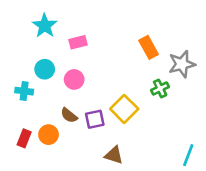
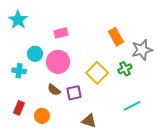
cyan star: (45, 26) -> (18, 20), moved
pink circle: (74, 79) -> (58, 62), size x1.5
yellow square: (124, 109) -> (97, 73), moved
orange circle: (49, 135) -> (42, 116), moved
cyan line: (188, 155) -> (132, 106), moved, turned 42

